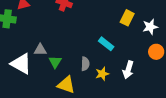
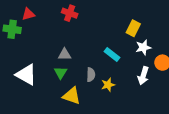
white star: (150, 27) -> (143, 47), moved
gray triangle: (40, 50) -> (65, 54), moved
white arrow: (128, 70) -> (143, 76), moved

